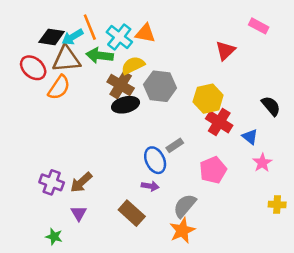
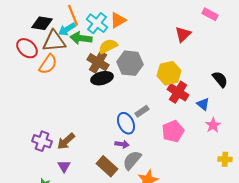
orange triangle: (145, 33) -> (118, 20), turned -42
cyan arrow: (73, 37) -> (67, 29), moved
gray semicircle: (185, 206) -> (132, 160), moved

